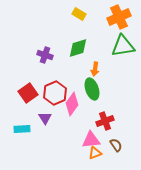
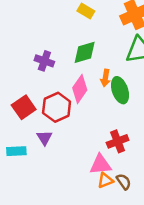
green ellipse: (92, 89) -> (120, 90), moved
pink diamond: (72, 104) -> (80, 89), moved
brown semicircle: (116, 145) -> (124, 182), moved

